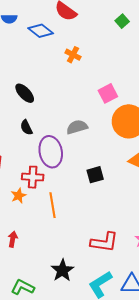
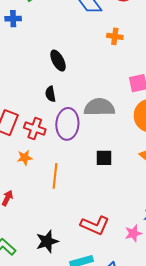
orange cross: (73, 55) -> (115, 36), turned -35
gray semicircle: (77, 127) -> (99, 107), size x1.4
red cross: (33, 177) -> (35, 129), moved

